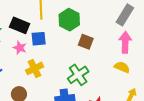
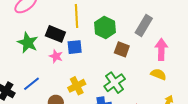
gray rectangle: (125, 15) -> (144, 25), moved
yellow cross: (35, 68) -> (77, 86), moved

